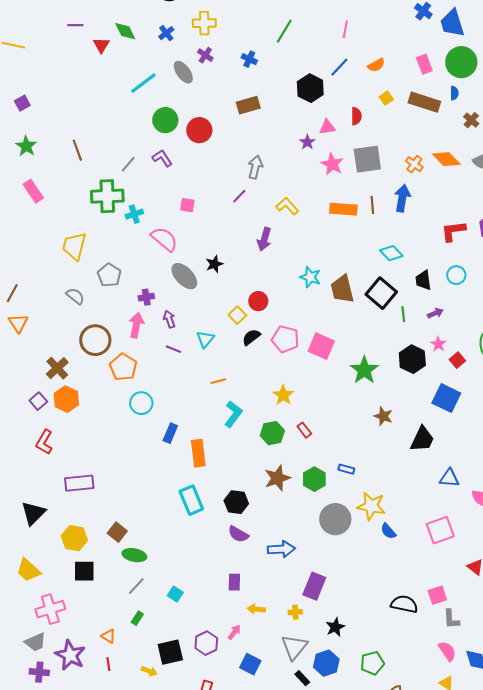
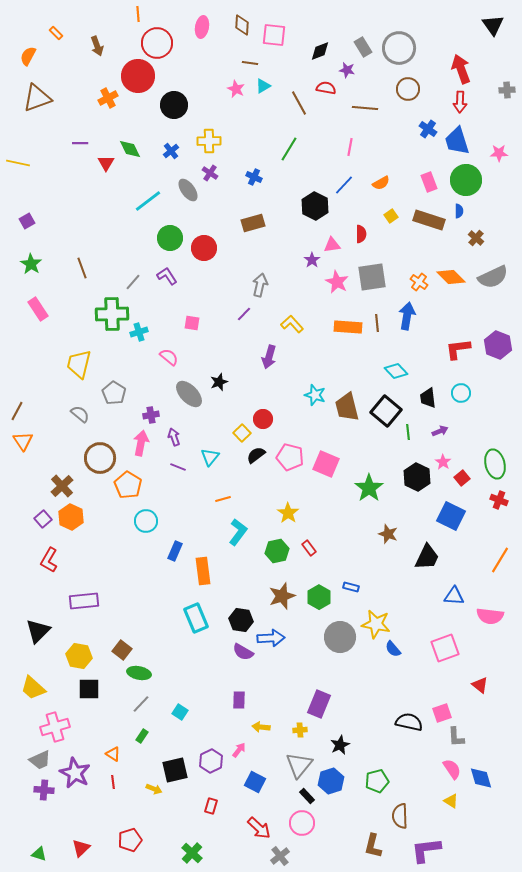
pink semicircle: (164, 239) -> (169, 357), size x0.7
blue arrow: (281, 549) -> (271, 638), moved

